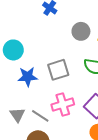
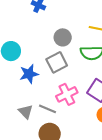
gray circle: (81, 31) -> (63, 37), moved

